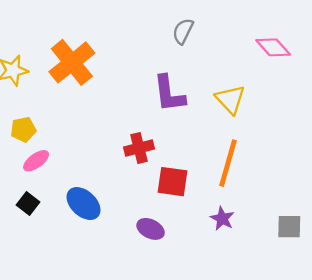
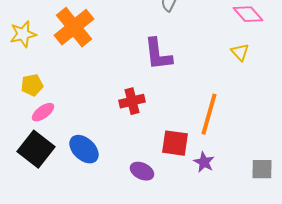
yellow triangle: (230, 99) -> (240, 52), moved, size x0.7
red square: (173, 182) -> (175, 143), moved
black square: (28, 204) -> (36, 149), size x1.8

